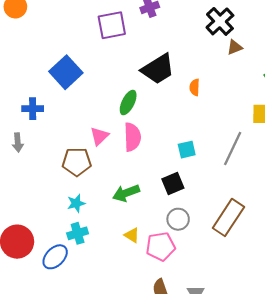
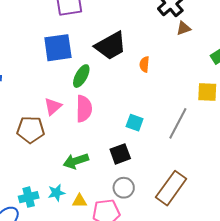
blue square: (66, 72) -> (58, 48), moved, turned 32
cyan square: (187, 150) -> (135, 123), turned 30
cyan star: (76, 203) -> (56, 193), moved
yellow triangle: (132, 235) -> (80, 201), turned -35

